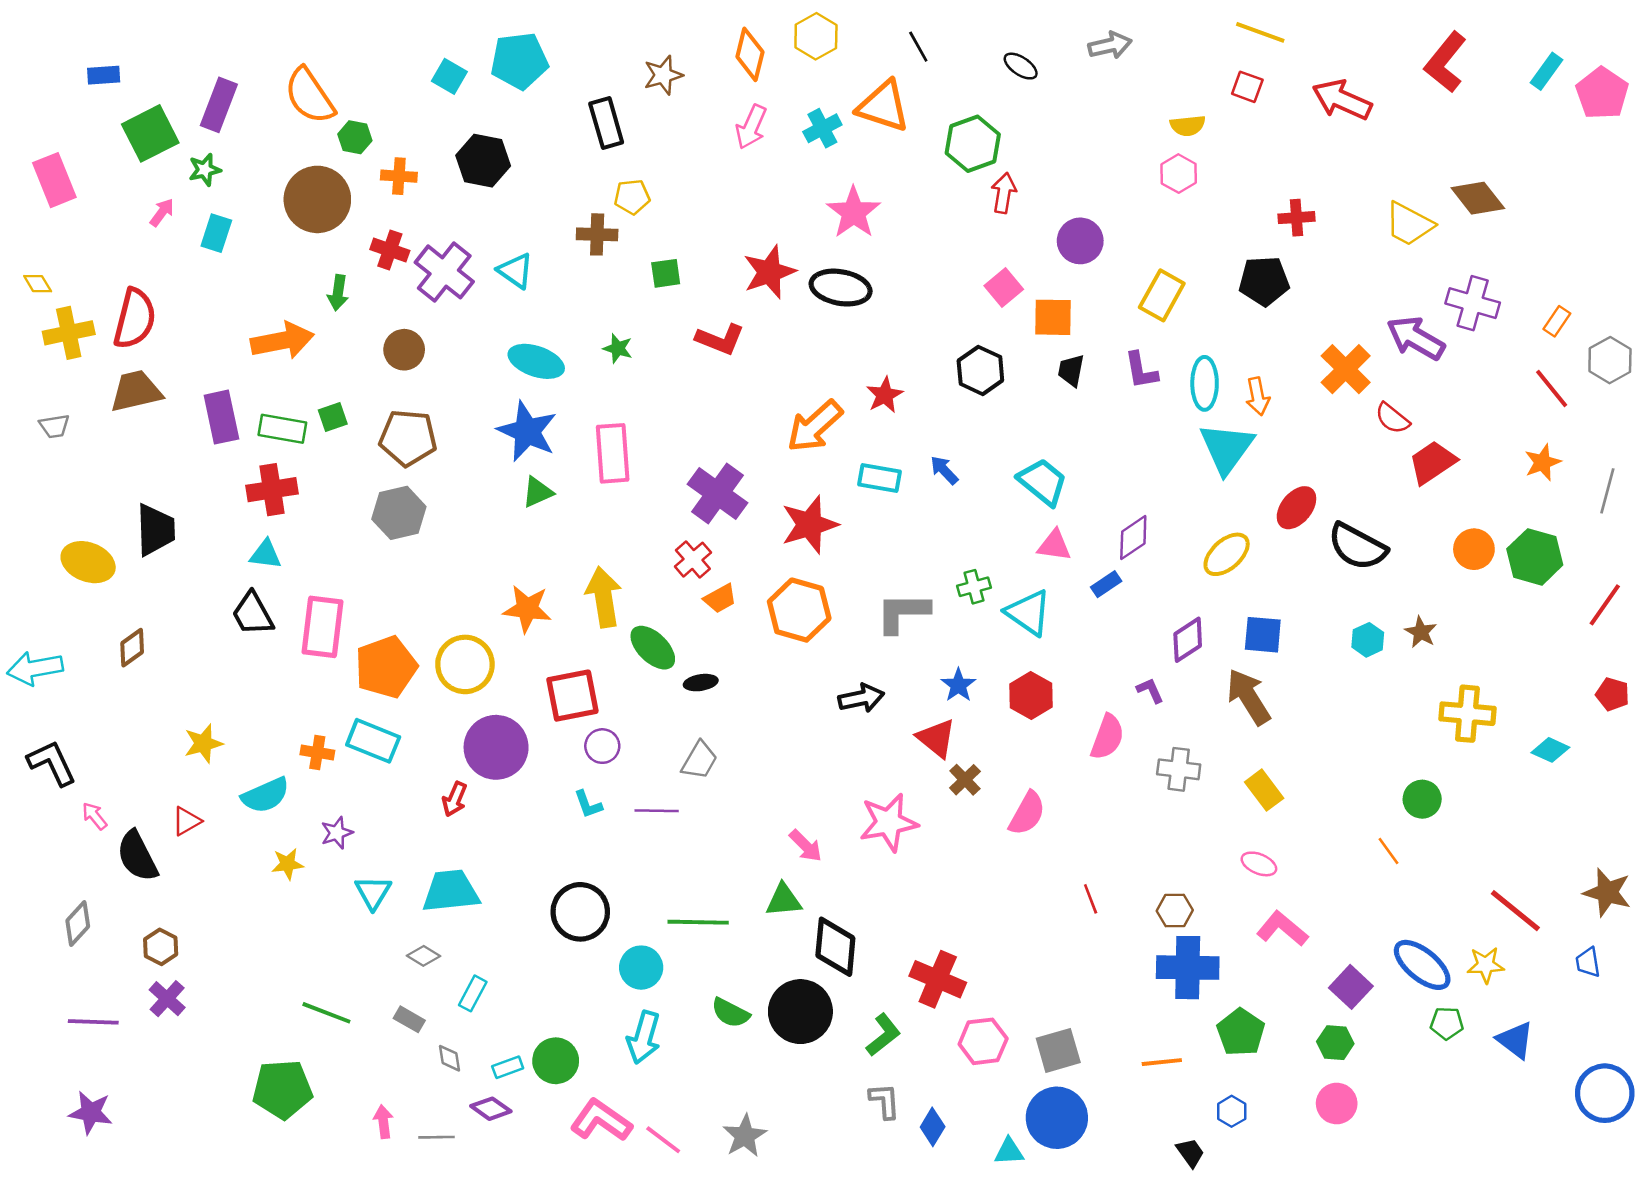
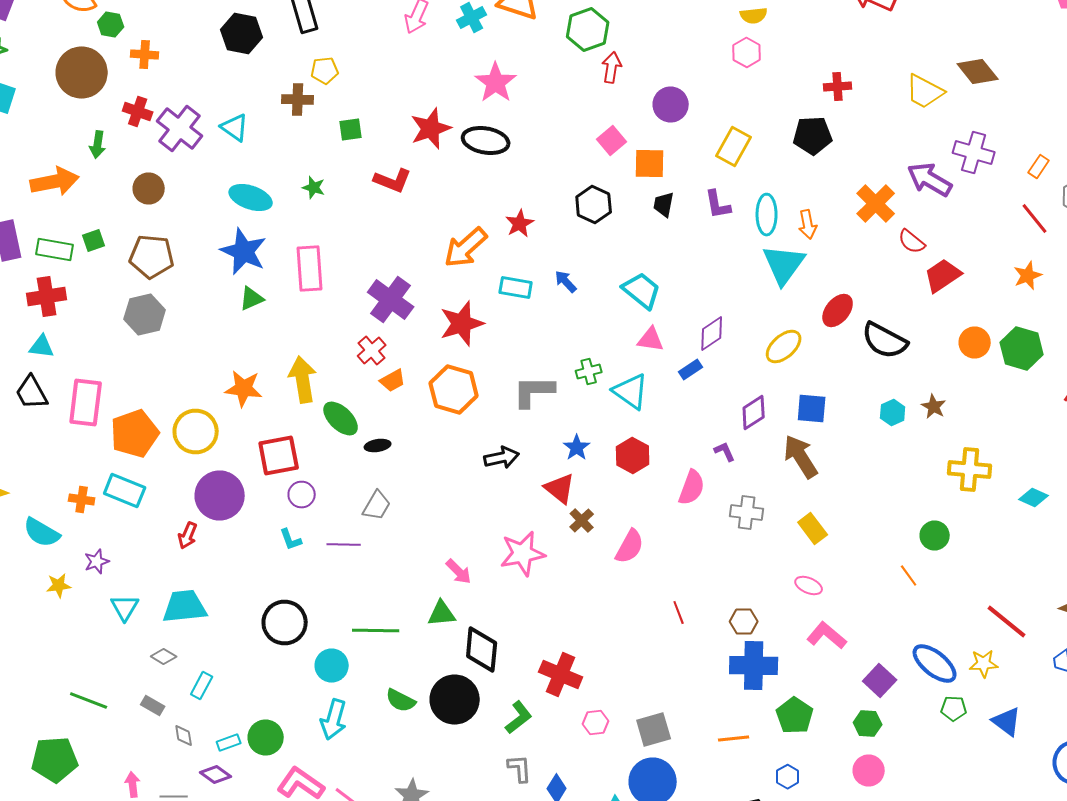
black hexagon: (483, 161) -> (242, 34), moved
cyan semicircle: (266, 795) -> (42, 532), turned 54
pink hexagon: (983, 1041) -> (596, 722), size x0.7

